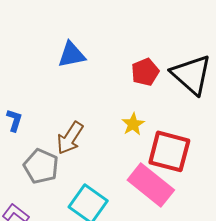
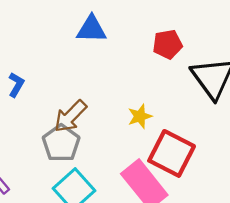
red pentagon: (145, 72) -> (168, 44), moved
gray pentagon: (41, 166) -> (61, 143), moved

